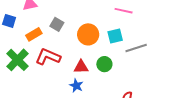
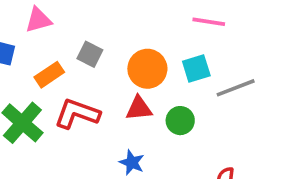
red triangle: (81, 67) -> (139, 108), moved

